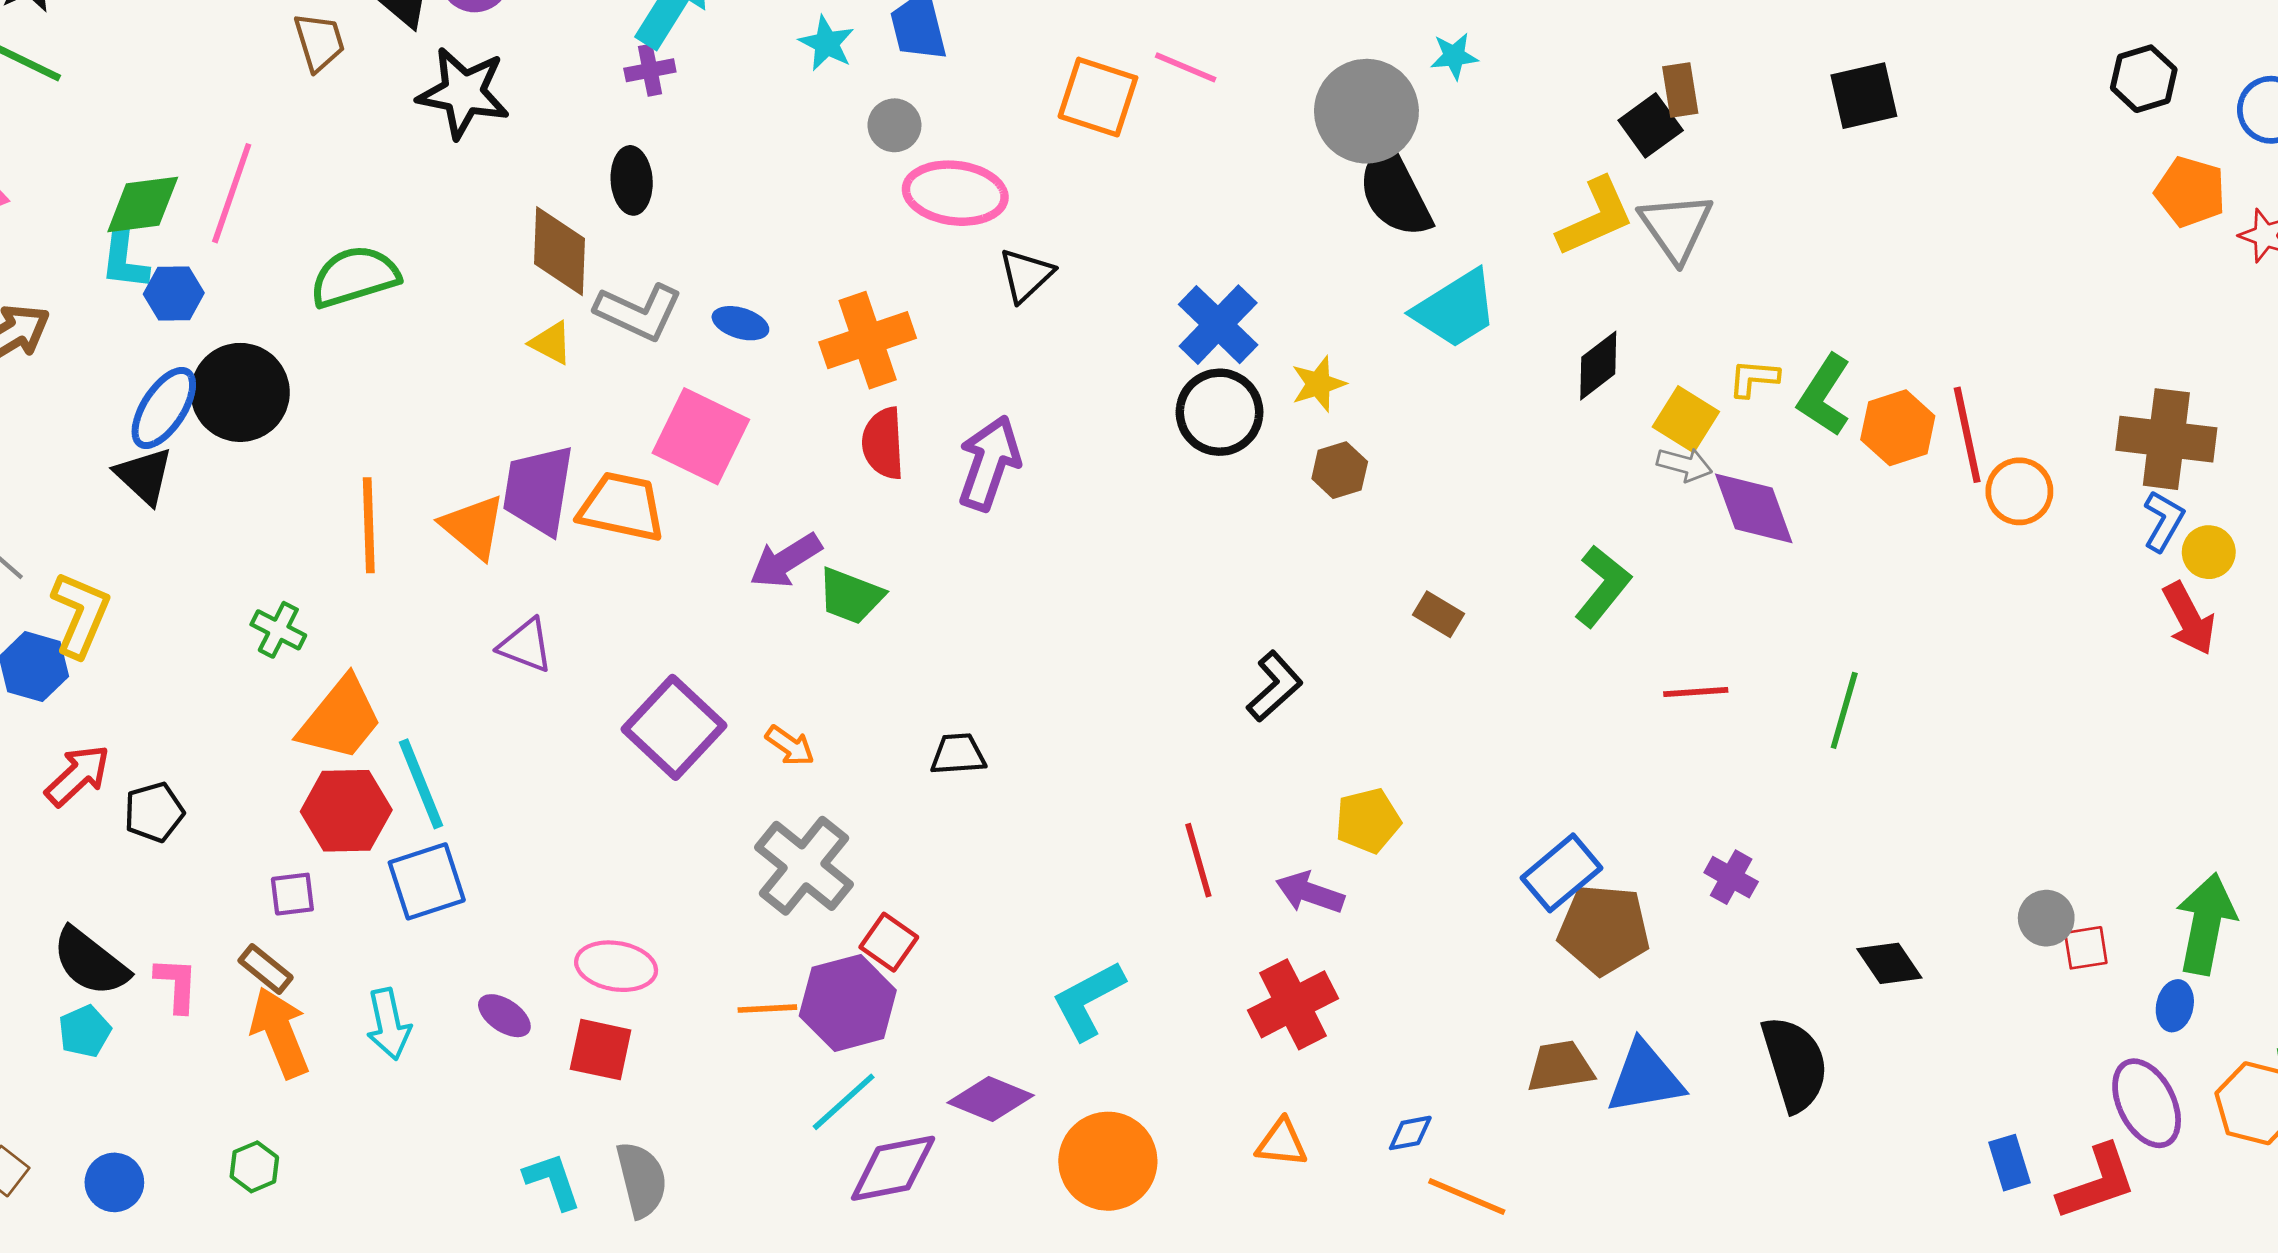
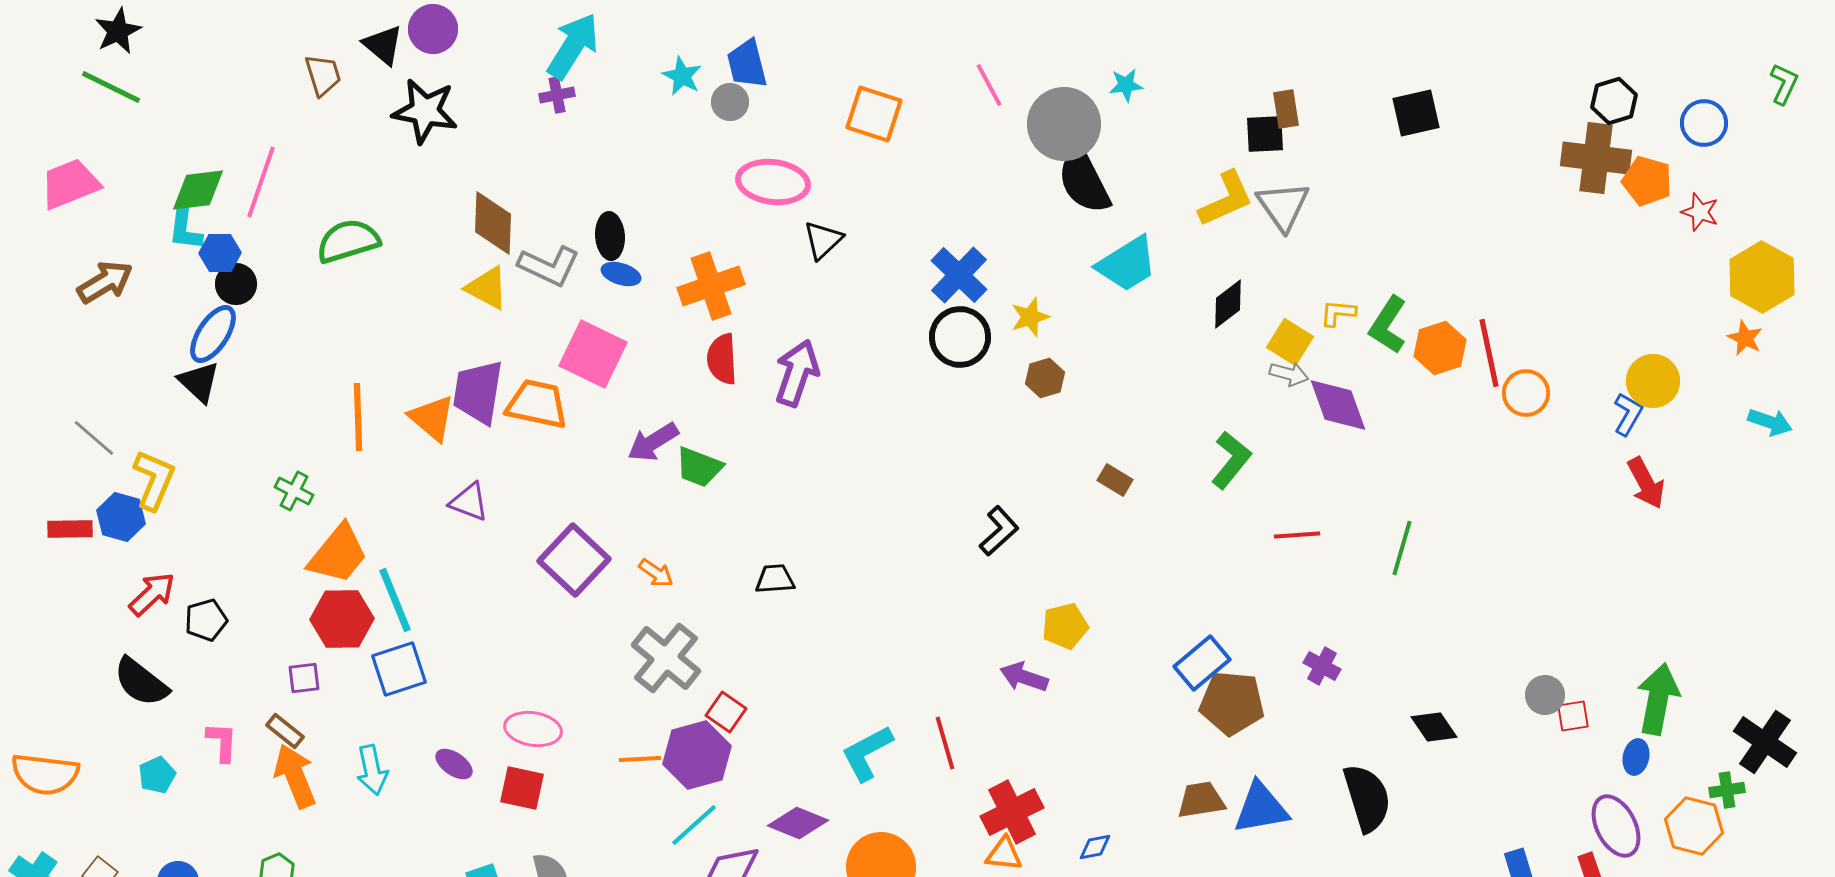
pink line: (1186, 67) -> (989, 85), moved, turned 39
gray circle: (894, 125) -> (730, 102), moved
black square: (1651, 125) -> (1265, 134), turned 33
black ellipse: (632, 180) -> (610, 236), moved
yellow triangle: (551, 343) -> (487, 288), size x1.4
black circle: (240, 392) -> (236, 284), moved, size x0.6
brown cross: (2166, 439) -> (1596, 158), moved
yellow circle: (2209, 552) -> (1653, 381), moved, size x1.4
red line: (1198, 860) -> (945, 743), moved
black semicircle: (90, 962) -> (141, 682), moved
red cross: (1293, 1004) -> (1012, 812), moved

